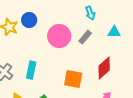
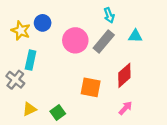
gray rectangle: (85, 37) -> (104, 41), size x1.5
cyan rectangle: (31, 70) -> (31, 60), moved

